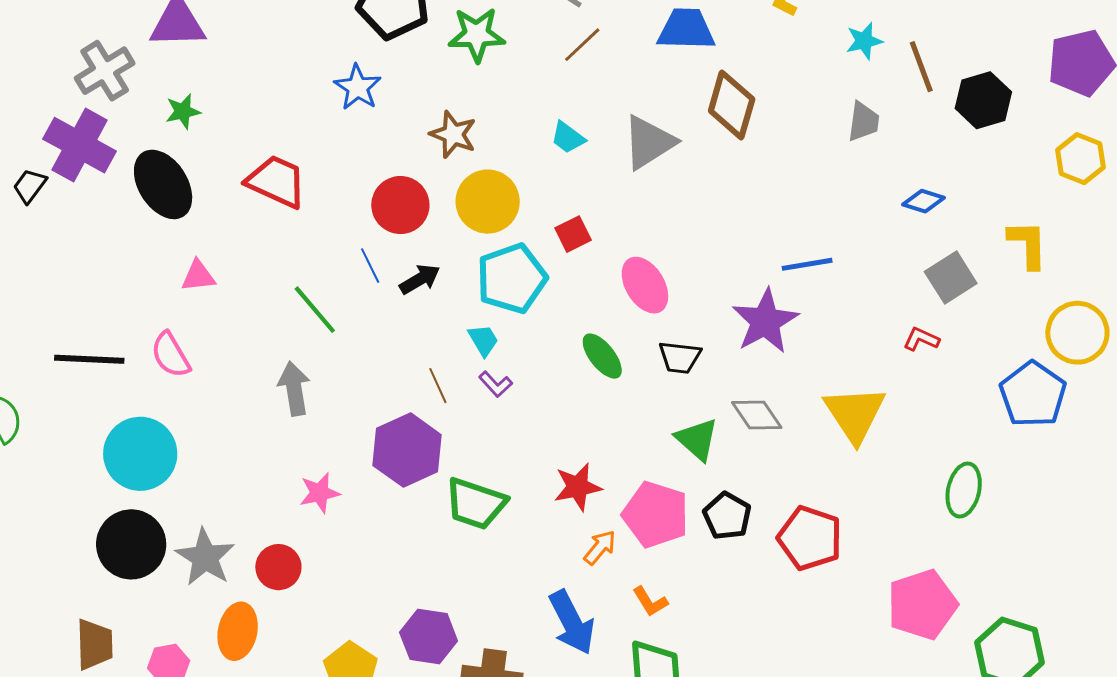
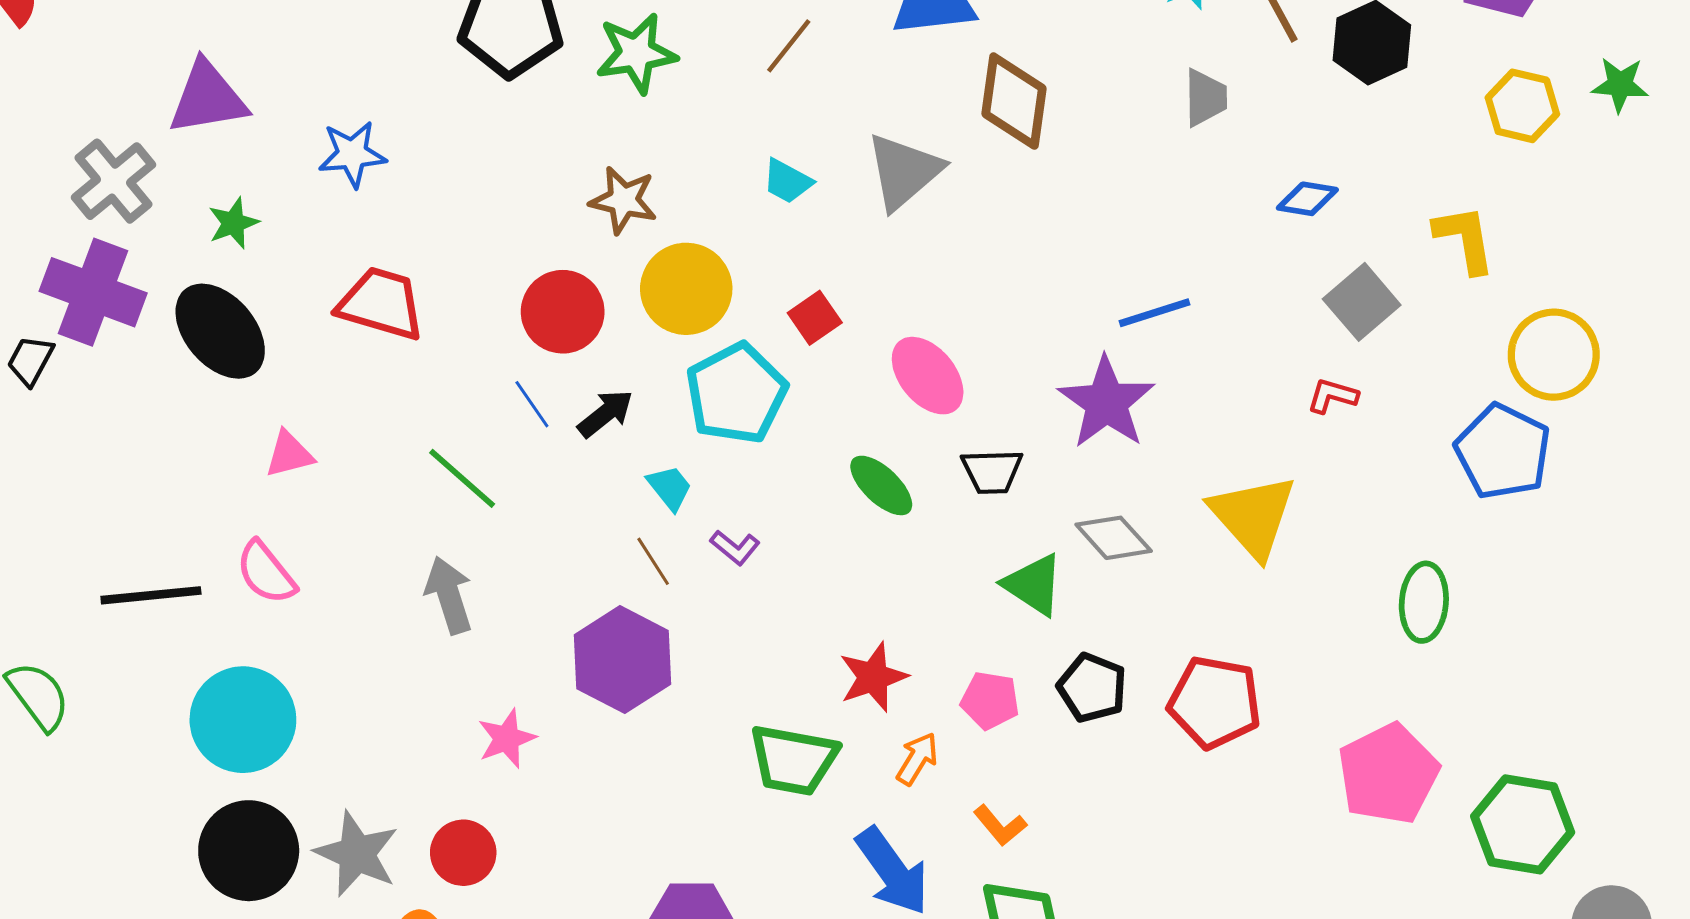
blue star: (358, 87) -> (352, 154), moved, turned -30
cyan trapezoid: (483, 340) -> (670, 488), moved
green trapezoid: (476, 504) -> (793, 760), moved
pink pentagon: (656, 515) -> (990, 700), size x0.6

